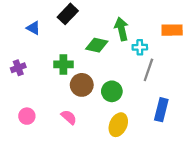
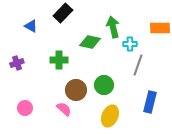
brown circle: (82, 85) -> (76, 90), moved

